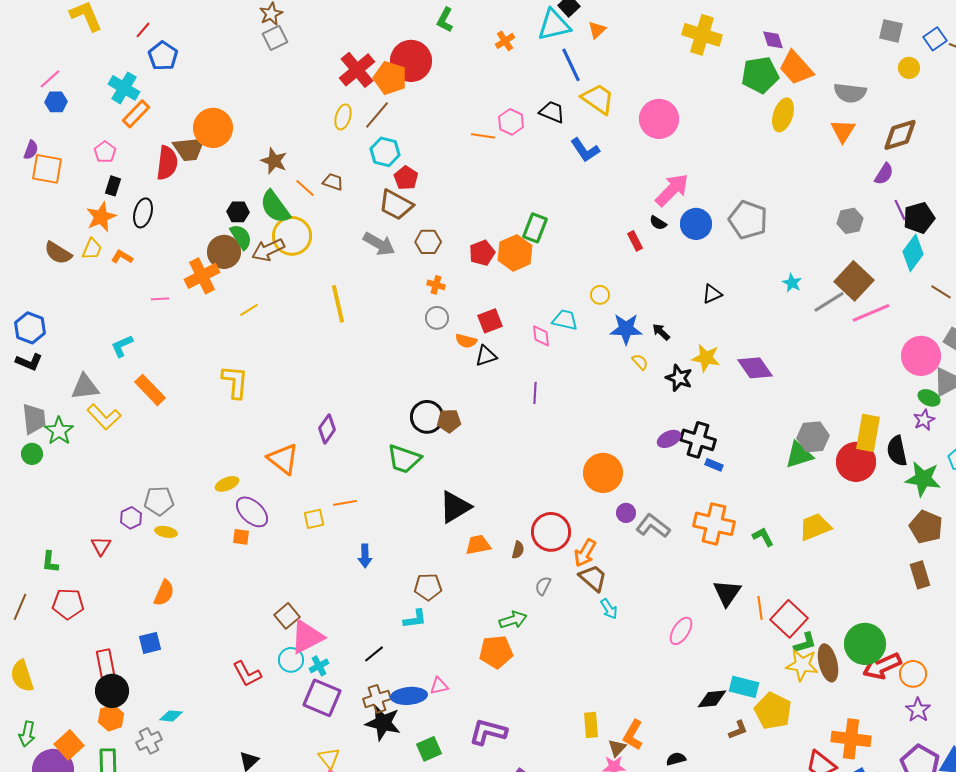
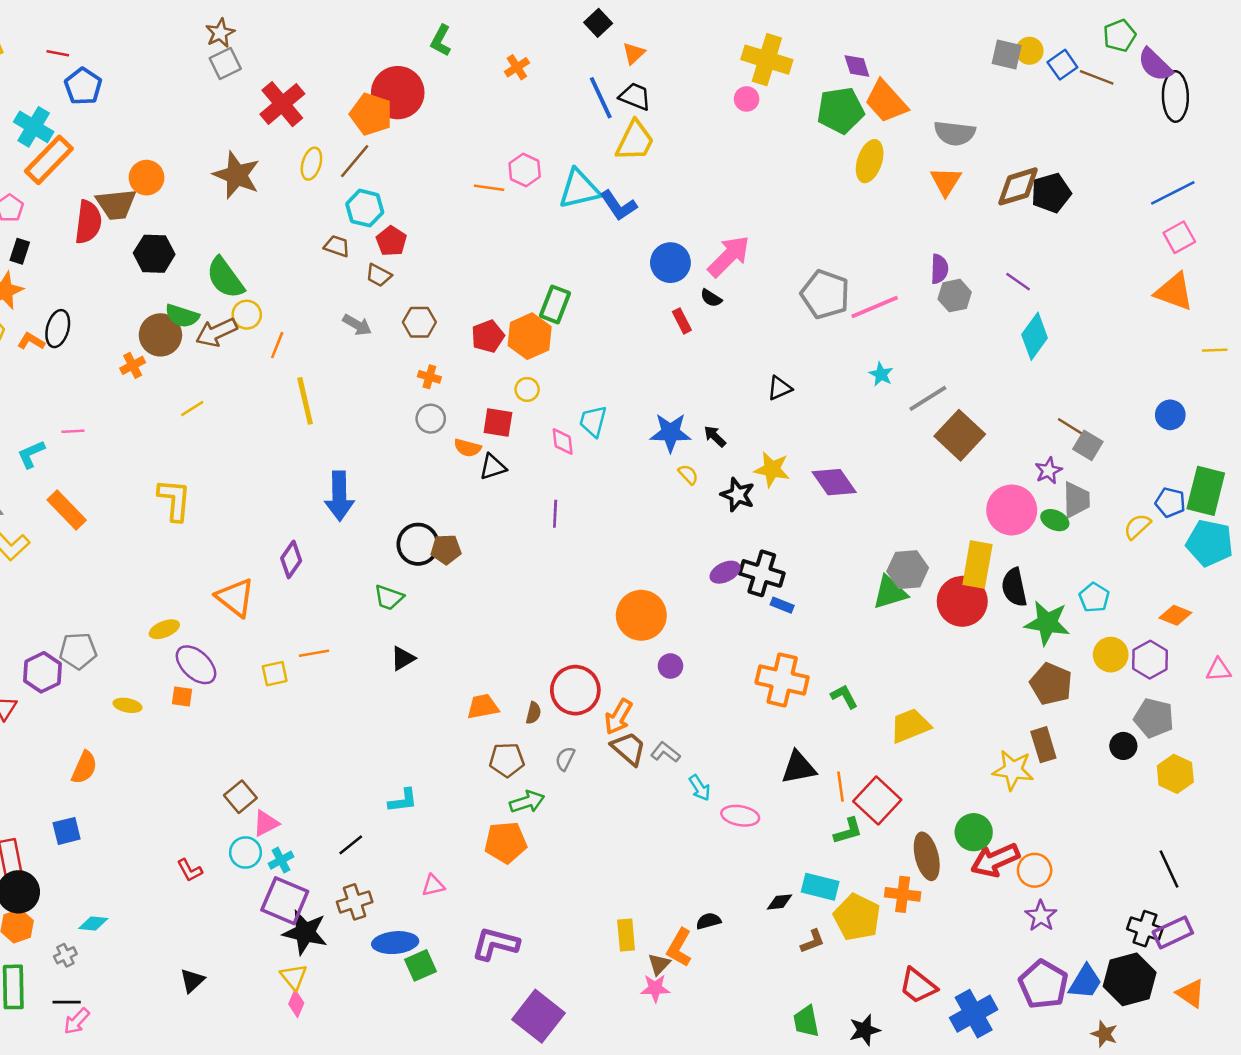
cyan triangle: (554, 25) -> (579, 189), moved
red line: (143, 30) -> (58, 53), turned 60
yellow circle: (909, 68) -> (1029, 51), moved
red cross: (357, 70) -> (282, 104), moved
yellow trapezoid: (598, 99) -> (635, 141), turned 81
black trapezoid: (552, 112) -> (635, 96), moved
orange rectangle: (136, 114) -> (49, 160), size x1.4
pink circle: (659, 119) -> (747, 99), moved, size x0.5
orange circle: (213, 128) -> (147, 178), size x0.7
brown star: (274, 161) -> (237, 175), moved, size x1.4
purple semicircle: (884, 174) -> (939, 269), moved, turned -30
brown trapezoid: (333, 182) -> (337, 246), moved
orange line: (305, 188) -> (277, 345), moved, turned 70
brown trapezoid: (396, 205) -> (379, 275), size x0.6
purple line: (900, 210) -> (1018, 282), turned -30
black hexagon: (238, 212) -> (154, 254), moved, size x1.4
black ellipse: (143, 213) -> (58, 329), moved
black pentagon: (919, 218) -> (1051, 193), moved
blue circle: (696, 224) -> (670, 263), moved
yellow circle: (292, 236) -> (247, 315), size x0.6
green semicircle: (241, 237) -> (182, 316), turned 140
gray arrow: (379, 244) -> (357, 325), size x0.7
orange cross: (202, 276) -> (133, 365), size x0.6
brown square: (854, 281) -> (960, 435), moved
brown line: (941, 292) -> (1070, 426), moved
yellow circle: (600, 295) -> (527, 389), moved
pink line: (160, 299) -> (73, 431), moved
pink line: (871, 313) -> (875, 307), moved
cyan trapezoid: (565, 320) -> (593, 421), turned -88
red square: (490, 321) -> (498, 422), turned 30
pink circle: (921, 356) -> (1012, 510), moved
purple star: (924, 420) -> (1049, 471), moved
green trapezoid: (404, 459) -> (389, 598), size x0.7
black triangle: (455, 507) -> (403, 658), moved, size x0.6
purple hexagon: (131, 518) -> (43, 672), size x1.4
gray L-shape: (653, 526) -> (665, 752), moved, size x0.7
yellow trapezoid: (815, 527) -> (910, 726), moved
yellow ellipse: (166, 532) -> (127, 705), moved
blue arrow: (365, 556) -> (339, 496), moved, size x1.6
brown pentagon: (428, 587) -> (507, 760), moved
black triangle: (727, 593) -> (799, 768), turned 44
cyan arrow: (609, 609) -> (700, 788), moved
pink ellipse: (681, 631) -> (740, 816), turned 68
pink triangle: (307, 637) -> (266, 823), size x0.6
green L-shape: (805, 643) -> (848, 831), moved
green circle: (865, 644) -> (974, 832), size x0.7
yellow star: (802, 665) -> (1013, 770), moved
red L-shape: (247, 674) -> (190, 870), size x0.7
blue ellipse: (409, 696) -> (395, 943), moved
black diamond: (712, 699) -> (780, 902), size x0.7
black star: (383, 723) -> (305, 932), moved
orange cross: (851, 739) -> (903, 894), moved, size x0.7
gray cross: (149, 741) -> (65, 955), size x0.7
black semicircle: (676, 759) -> (709, 921), moved

